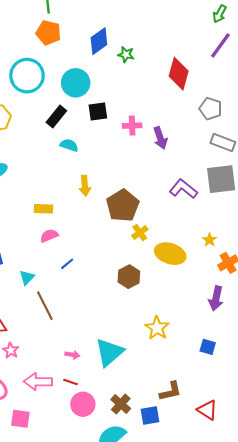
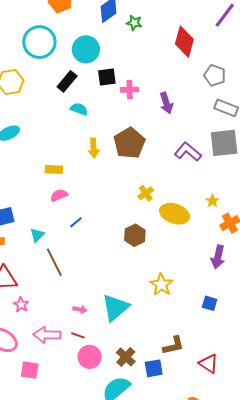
pink cross: (132, 126) -> (130, 90), moved
brown pentagon: (123, 206) -> (129, 143), moved

